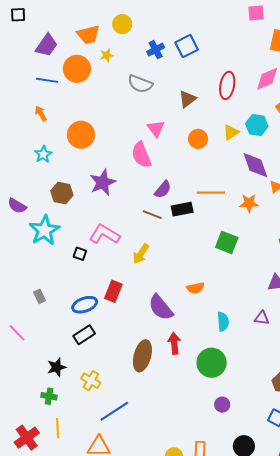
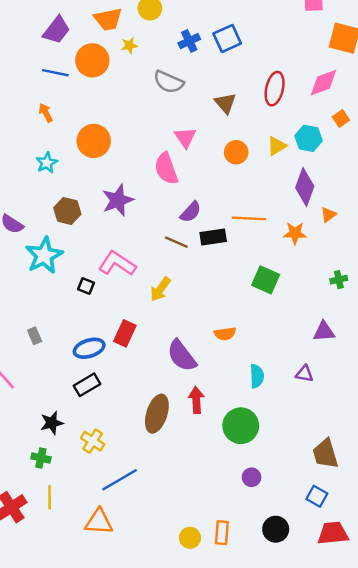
brown triangle: (187, 99) -> (225, 103), turned -36
purple diamond: (255, 165) -> (305, 187), turned 36

